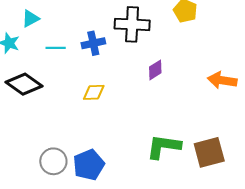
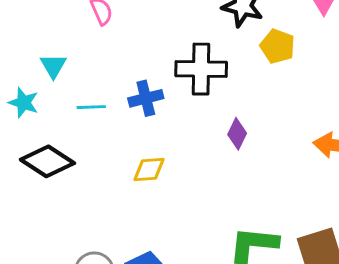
cyan triangle: (30, 19) -> (53, 66), turned -30
purple diamond: (155, 70) -> (237, 134), turned -30

